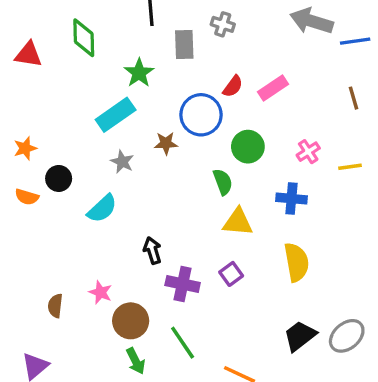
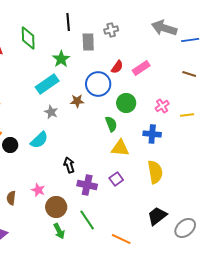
gray cross: (223, 24) -> (111, 30), turned -32
brown line: (353, 98) -> (189, 74), turned -56
black circle: (59, 178) -> (10, 145), moved
gray ellipse: (347, 336) -> (185, 228), moved

